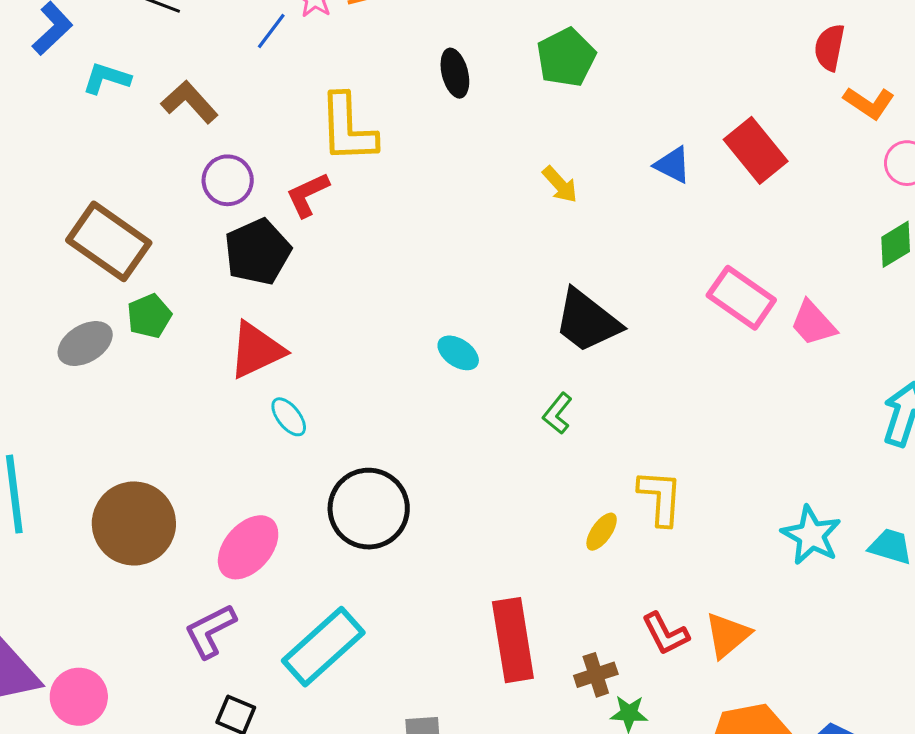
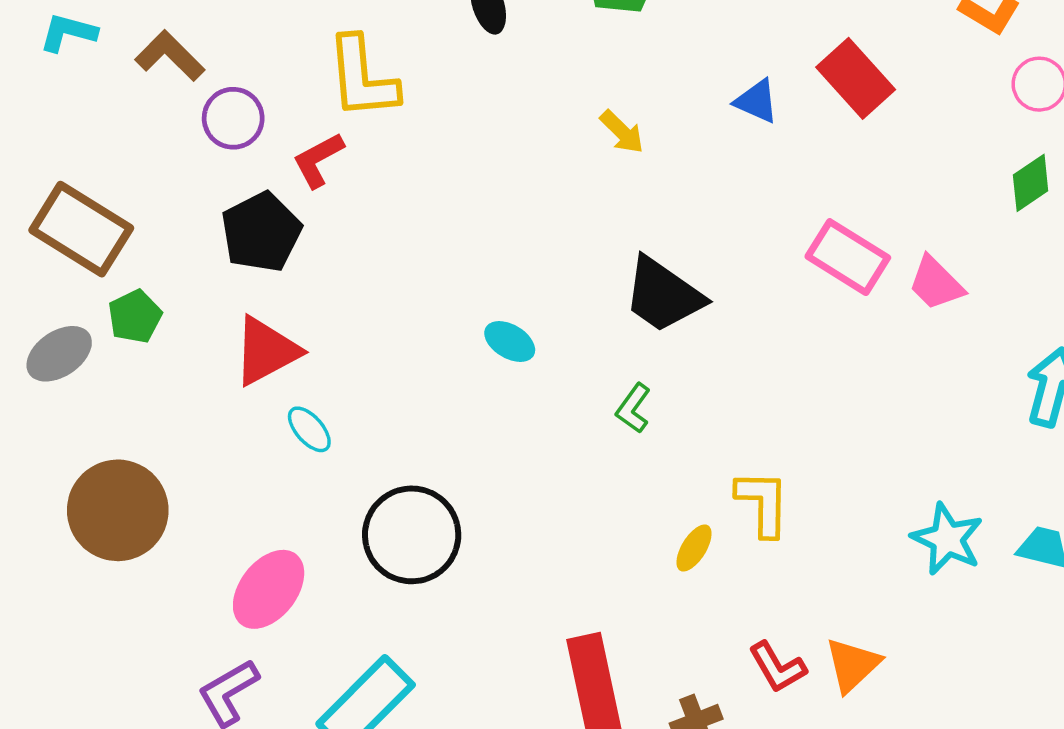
purple circle: (228, 180) -> (233, 118), moved
brown circle: (134, 523) -> (118, 510), moved

